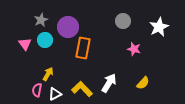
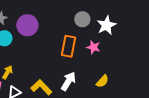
white star: (159, 27) -> (106, 25), moved
orange rectangle: (83, 48) -> (68, 46), moved

